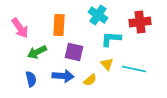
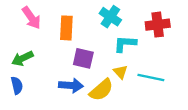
pink arrow: (20, 28) -> (31, 18), moved
green arrow: (37, 52) -> (22, 58), moved
blue semicircle: (31, 79) -> (17, 85), moved
yellow semicircle: (90, 80) -> (101, 90), size x1.6

